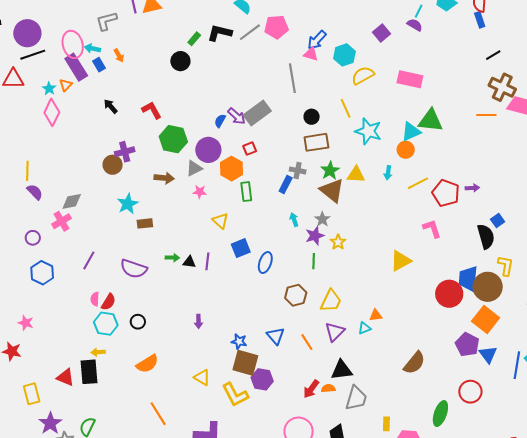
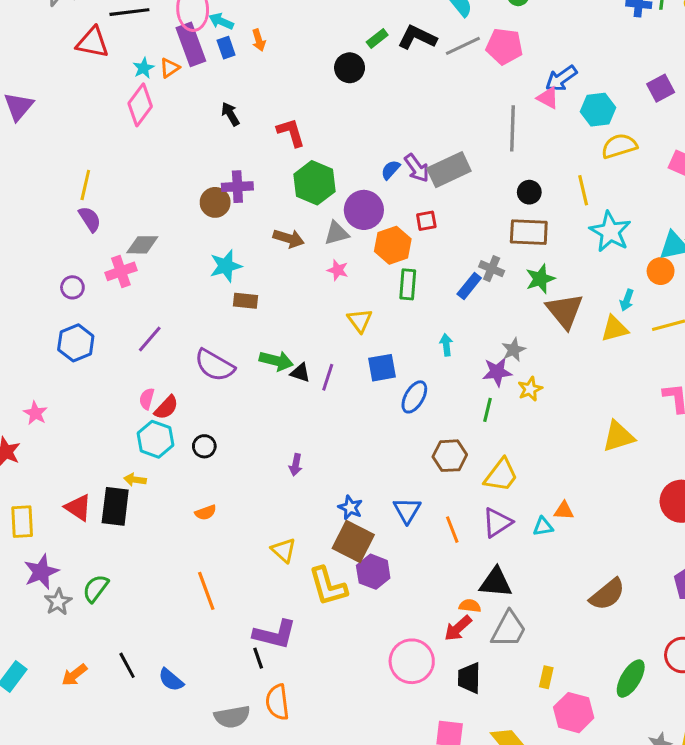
yellow triangle: (356, 175) -> (615, 329), moved, turned -30
brown triangle: (332, 190) -> (565, 311), moved
cyan arrow: (294, 220) -> (446, 345), moved
green arrow: (172, 258) -> (276, 361), size x1.5
orange semicircle: (147, 364) -> (206, 512), size x0.6
red arrow: (311, 389) -> (458, 628), moved

